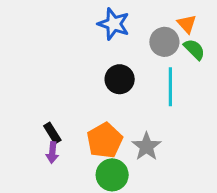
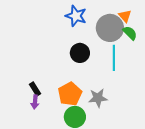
gray circle: (164, 42) -> (110, 28), size x1.4
gray star: (146, 146) -> (98, 98), turned 30

